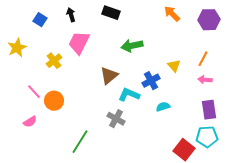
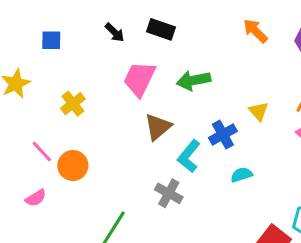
black arrow: (71, 15) -> (115, 32), moved, turned 152
blue square: (40, 20) -> (51, 40), turned -32
pink trapezoid: (79, 43) -> (139, 79), moved
cyan L-shape: (129, 95) -> (189, 156), turned -75

